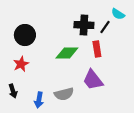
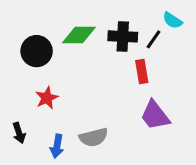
green diamond: (67, 53) -> (79, 35), moved
red star: (21, 64) -> (47, 98), moved
purple trapezoid: (93, 80) -> (155, 115), moved

